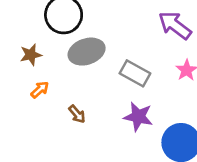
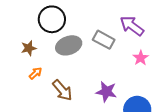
gray rectangle: (135, 73) -> (104, 40), moved
brown arrow: (77, 114) -> (62, 90), size x1.6

